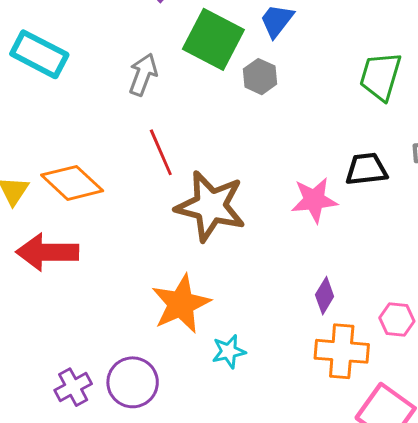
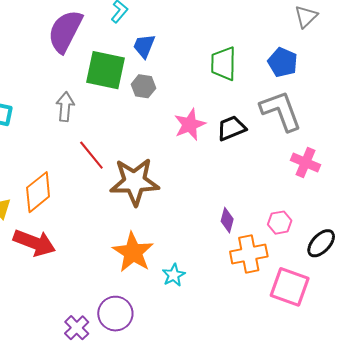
orange diamond: (72, 183) -> (38, 192), turned -66
pink star: (314, 200) -> (190, 125), moved
red arrow: (47, 252) -> (34, 243), turned -144

